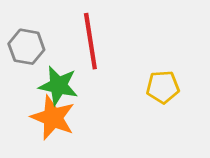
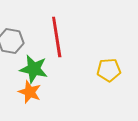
orange star: (53, 118) -> (30, 92), size x0.7

